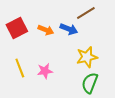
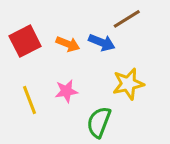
pink star: (45, 71) -> (66, 91), moved
green semicircle: (90, 83) -> (99, 122), moved

